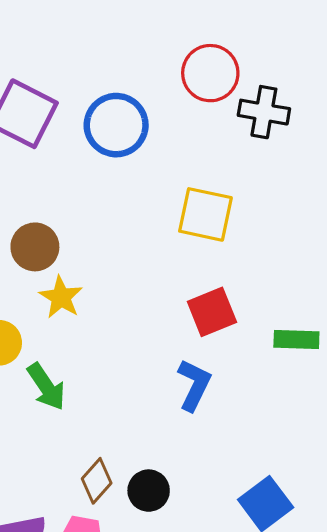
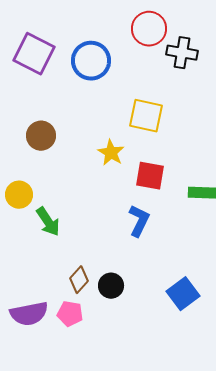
yellow star: (61, 297) -> (111, 153), moved
red square: (212, 312) -> (150, 176), turned 32

